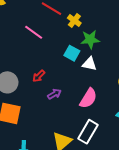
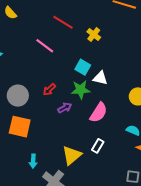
yellow cross: (74, 21) -> (94, 35), moved
green star: (90, 39) -> (81, 90), moved
white rectangle: (88, 132) -> (98, 146), size x0.6

